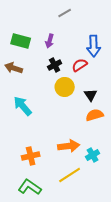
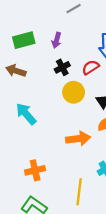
green rectangle: (21, 41) -> (24, 40), turned -30
orange arrow: (69, 146) -> (78, 139), moved
yellow line: (70, 175) -> (79, 192), turned -50

